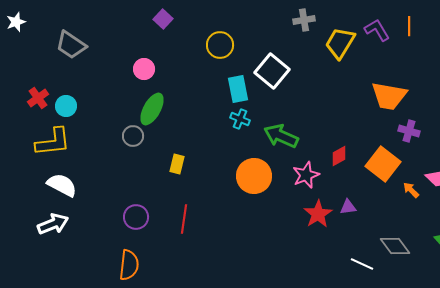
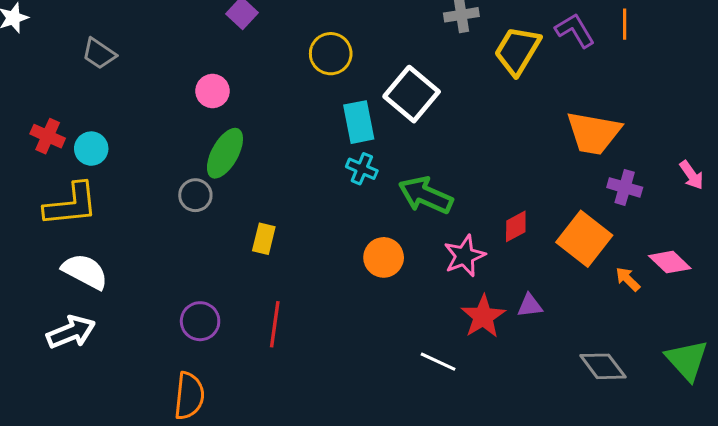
gray trapezoid: (71, 45) -> (99, 54), size x0.7
red cross: (38, 98) -> (48, 136), turned -30
orange circle: (254, 176) -> (384, 257), size x0.7
white line: (362, 264) -> (438, 362), moved

